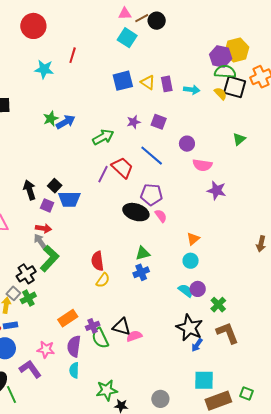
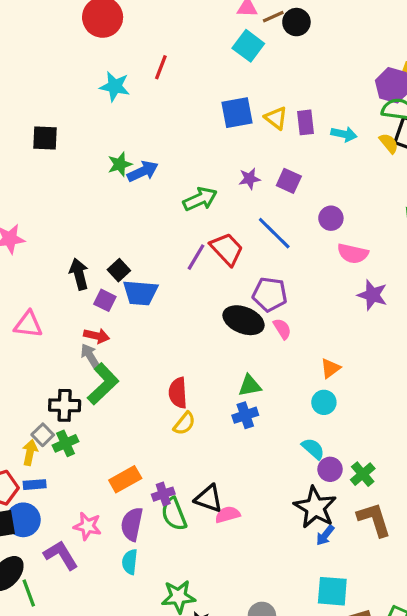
black cross: (26, 274) -> (65, 405), turned 30
purple circle: (198, 289) -> (330, 469), moved

